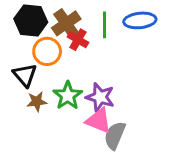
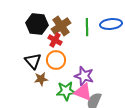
red cross: (78, 40) -> (55, 40), moved
orange circle: (47, 51) -> (56, 60), moved
green star: (68, 96) -> (66, 91), moved, turned 30

